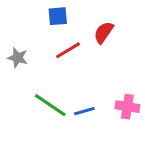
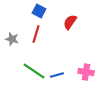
blue square: (58, 16) -> (39, 11), turned 32
red line: (68, 50) -> (36, 34), moved, turned -42

